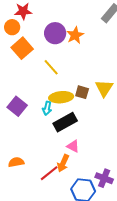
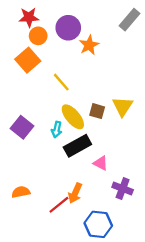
orange circle: (12, 27) -> (38, 36), moved
purple circle: (55, 33) -> (68, 28), moved
yellow ellipse: (61, 97) -> (73, 117), turned 55
pink triangle: (73, 146) -> (101, 163), moved
purple cross: (104, 178) -> (123, 189), moved

